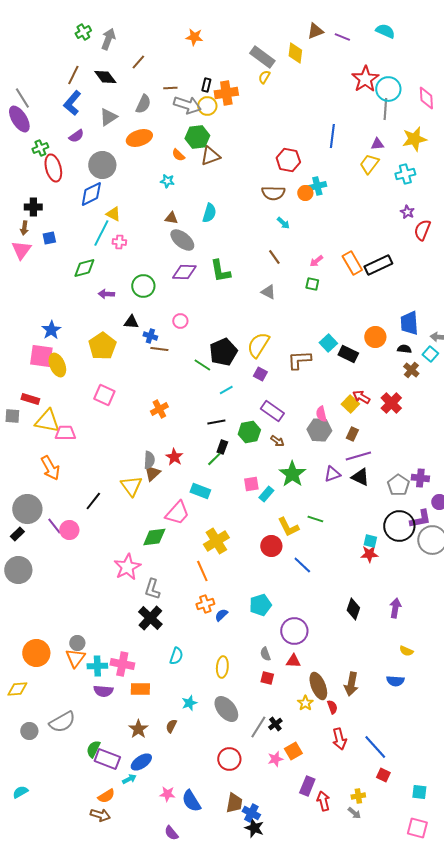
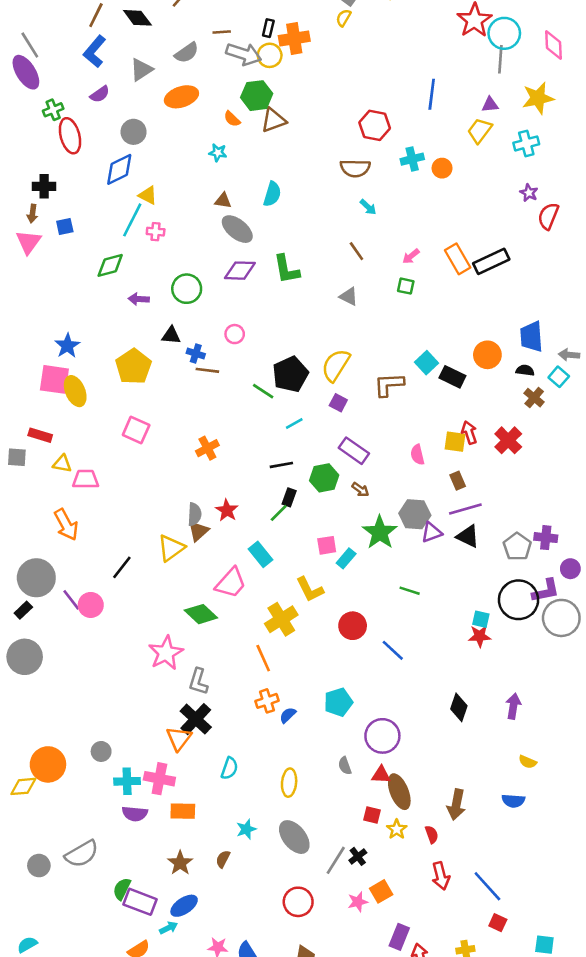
gray semicircle: (143, 104) -> (187, 53), turned 30
gray circle: (102, 165) -> (134, 132), size x0.7
orange circle: (305, 193) -> (442, 168), moved
red arrow: (361, 397) -> (469, 433), turned 42
yellow square: (350, 404) -> (455, 442), turned -36
yellow triangle: (47, 421) -> (62, 464), size x0.6
gray hexagon: (319, 430) -> (415, 514), moved
brown rectangle: (352, 434) -> (458, 481), turned -48
yellow triangle: (131, 486) -> (171, 548), turned 30
cyan rectangle: (200, 491) -> (261, 554), turned 30
yellow L-shape: (288, 527) -> (310, 589), moved
green diamond: (154, 537) -> (201, 614), turned 50
orange triangle: (75, 658) -> (179, 738), moved
red square: (267, 678) -> (372, 815), moved
brown ellipse: (318, 686) -> (399, 792), moved
yellow diamond: (17, 689) -> (23, 786), moved

